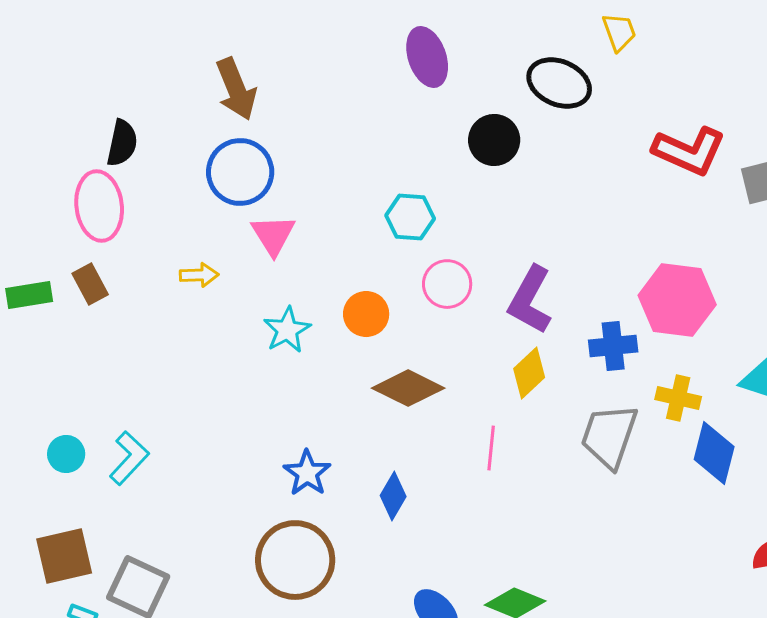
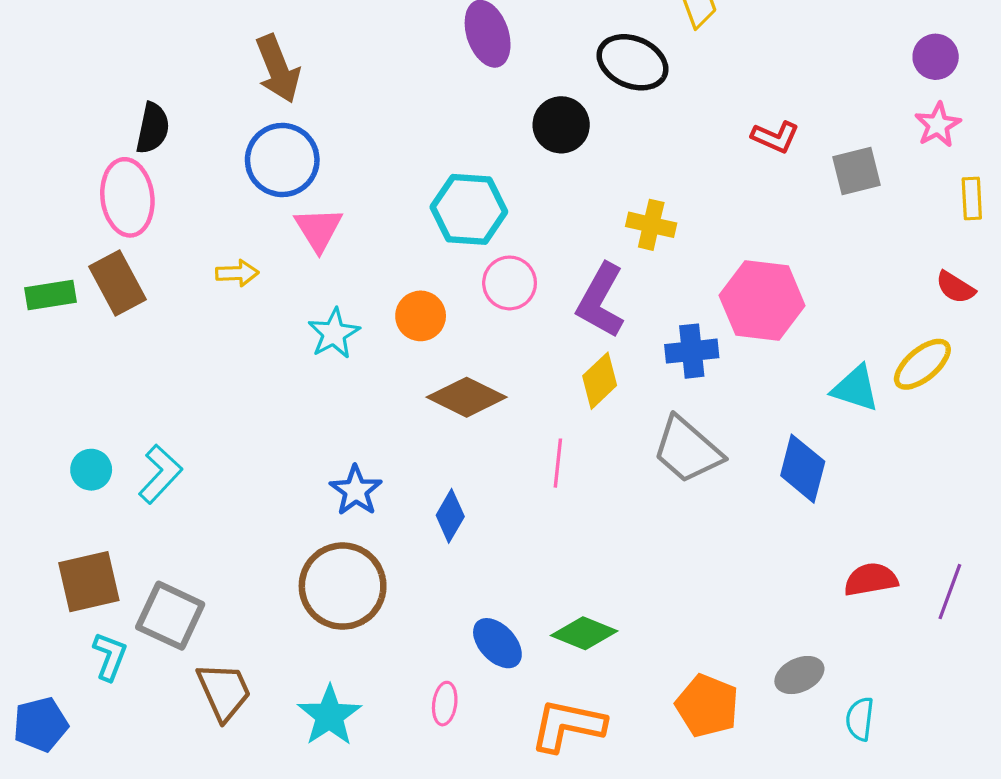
red L-shape: (689, 151) -> (775, 137), size x0.6
cyan hexagon: (410, 217) -> (469, 209), size x1.4
brown rectangle: (90, 284) -> (117, 283), size x1.4
yellow cross: (678, 398) -> (651, 225), moved
gray trapezoid: (609, 436) -> (687, 450), turned -68

